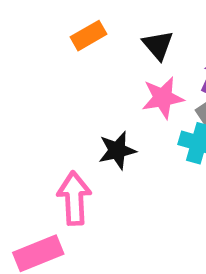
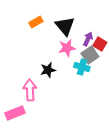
black triangle: (158, 45) -> (65, 26), size x1.5

